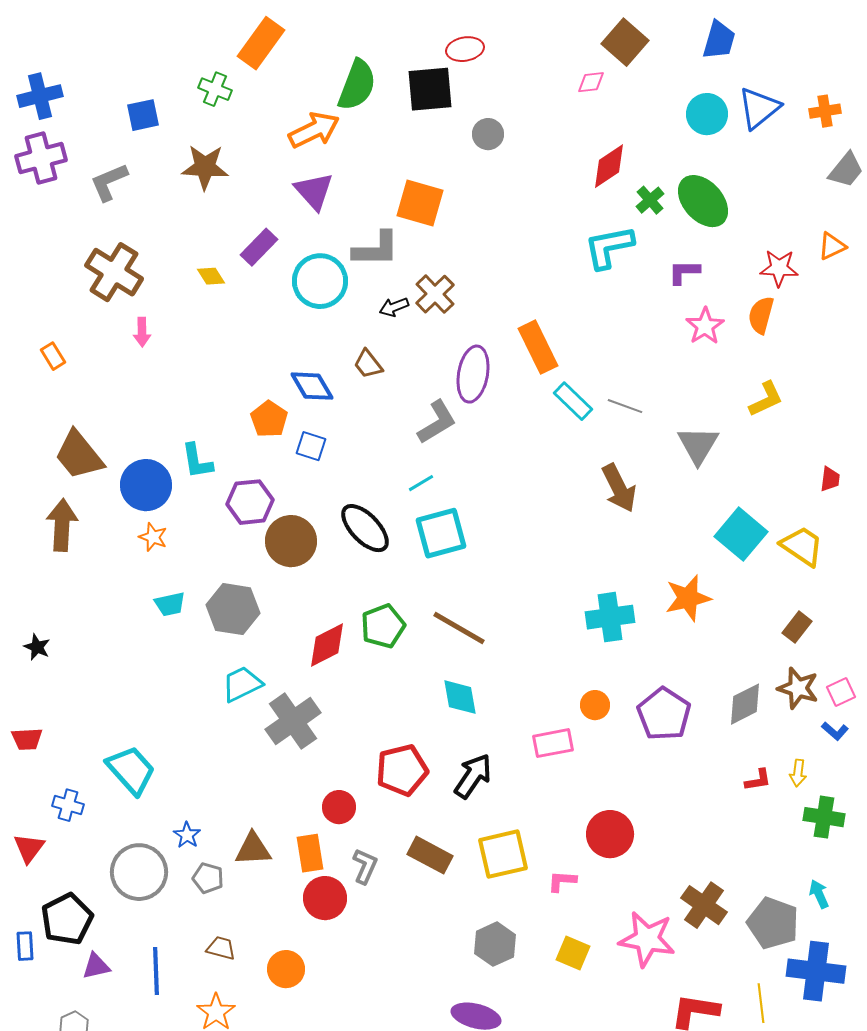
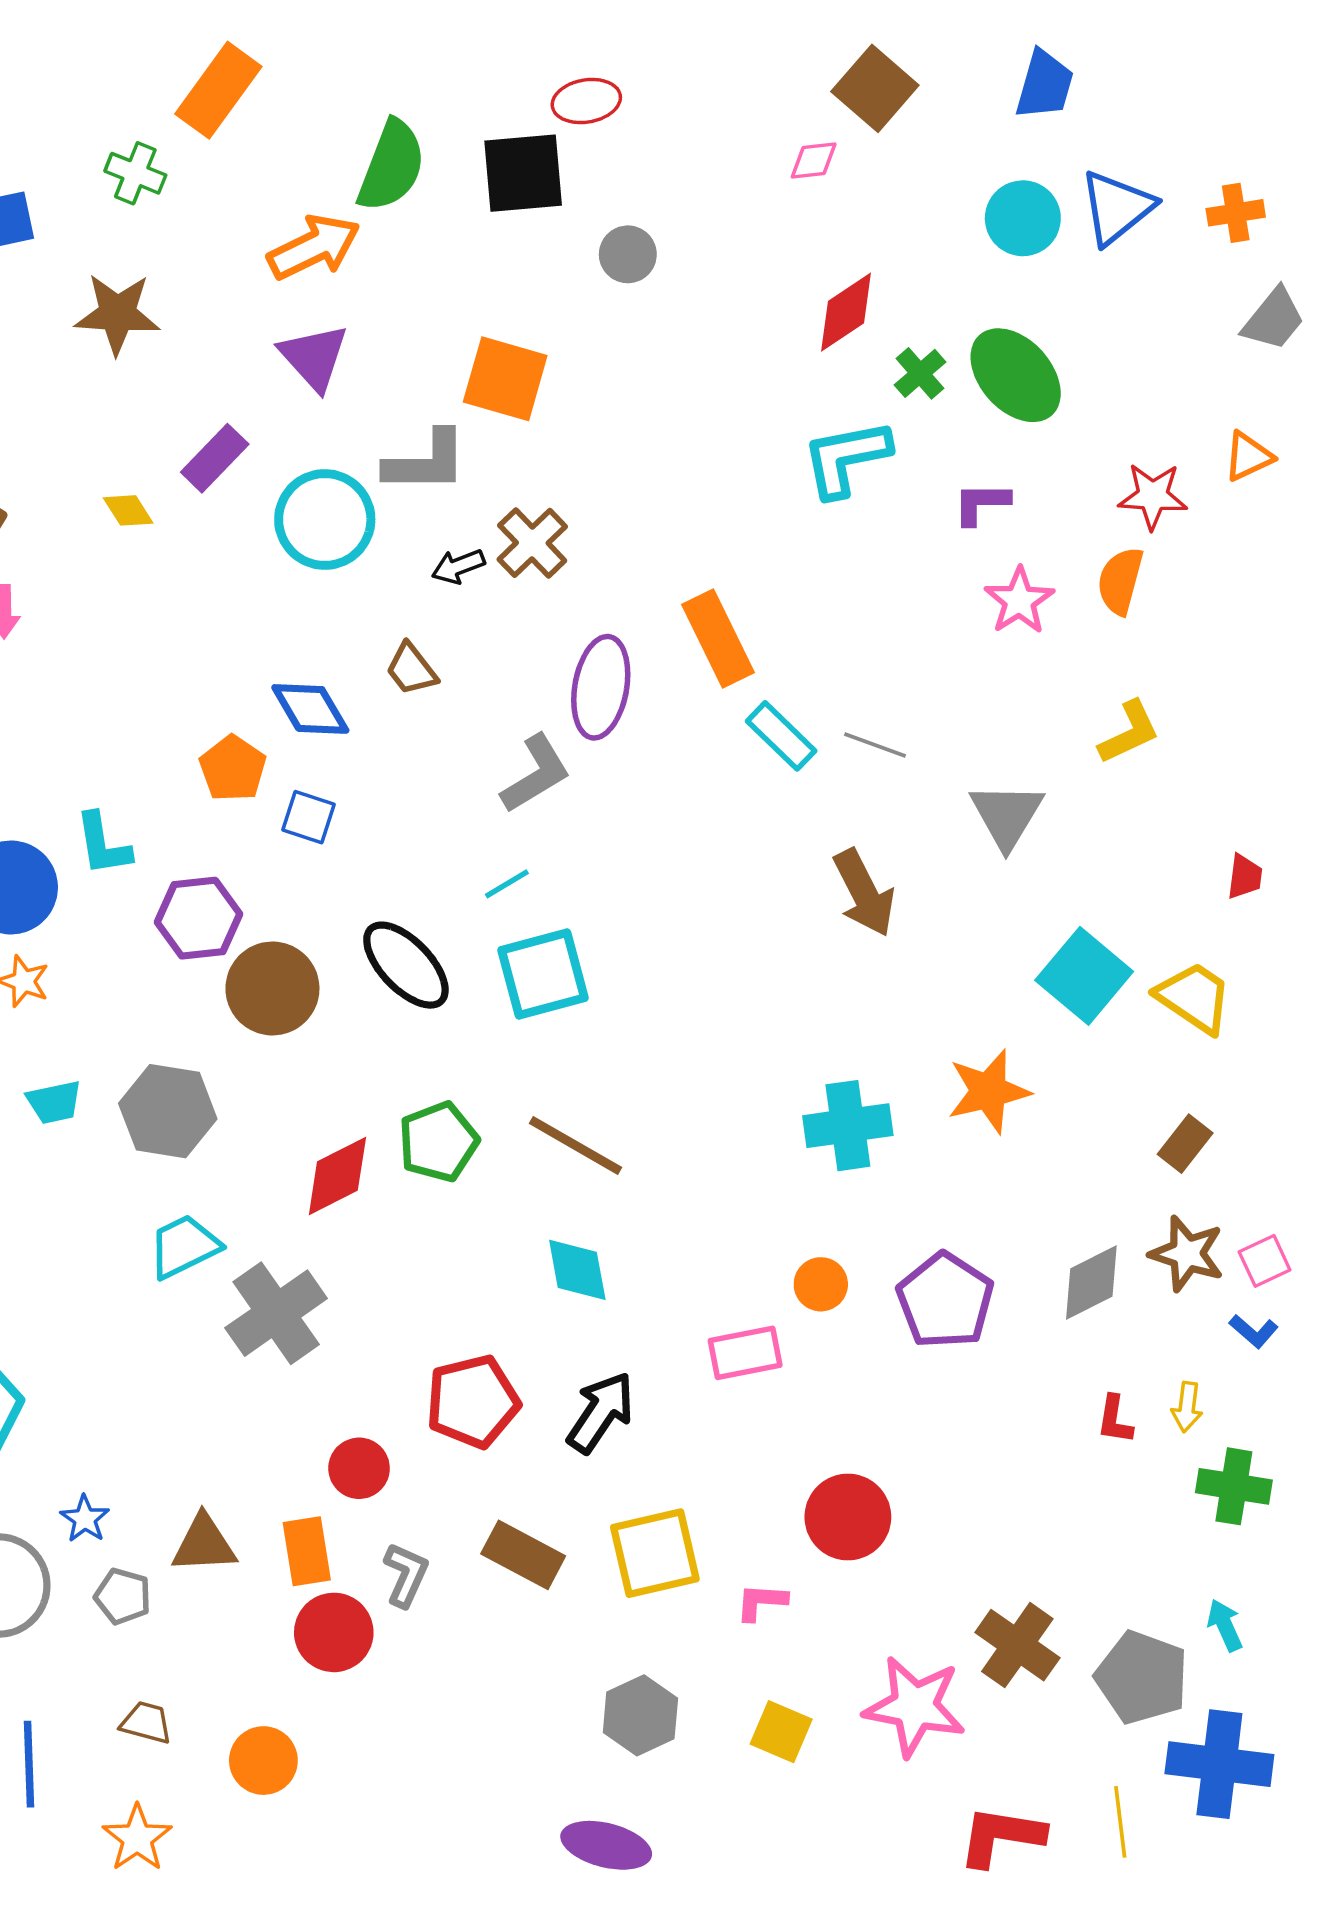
red L-shape: (758, 780) -> (1115, 1420), turned 108

